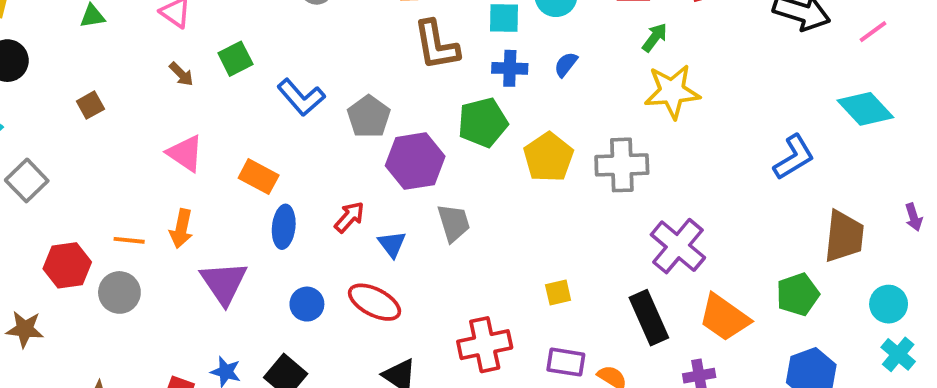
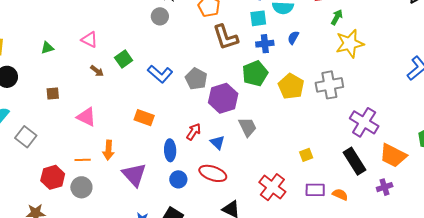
brown square: (90, 105) -> (53, 93), turned 32
pink triangle: (185, 153) -> (86, 117), moved
blue ellipse: (284, 227) -> (170, 150), moved
red cross: (485, 345) -> (272, 187), turned -32

